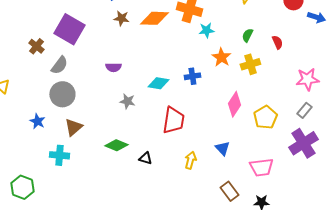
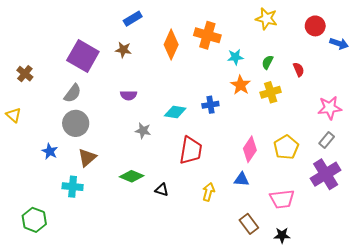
brown star: (121, 18) -> (123, 50), moved
orange diamond: (154, 18) -> (171, 45), turned -68
cyan star: (206, 30) -> (235, 57), moved
brown cross: (36, 46) -> (25, 74), moved
pink diamond: (234, 104) -> (250, 149), moved
blue triangle: (222, 148) -> (242, 179), turned -42

